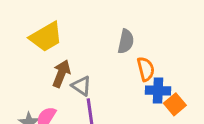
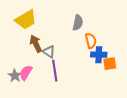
brown arrow: (61, 74) -> (36, 44), turned -48
orange square: (175, 104) -> (110, 64), turned 32

